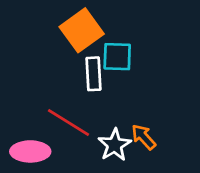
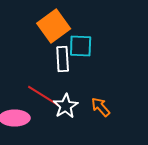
white star: (115, 145) -> (66, 106), moved

